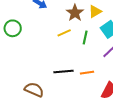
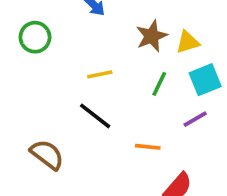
yellow line: (64, 33) -> (100, 74), moved
black line: (64, 72) -> (95, 116), moved, turned 30

